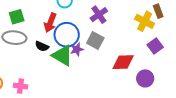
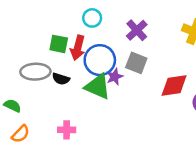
green square: (17, 17) -> (59, 44), moved, turned 35
black semicircle: (42, 46) -> (61, 79), moved
pink cross: (21, 86) -> (67, 130), moved

